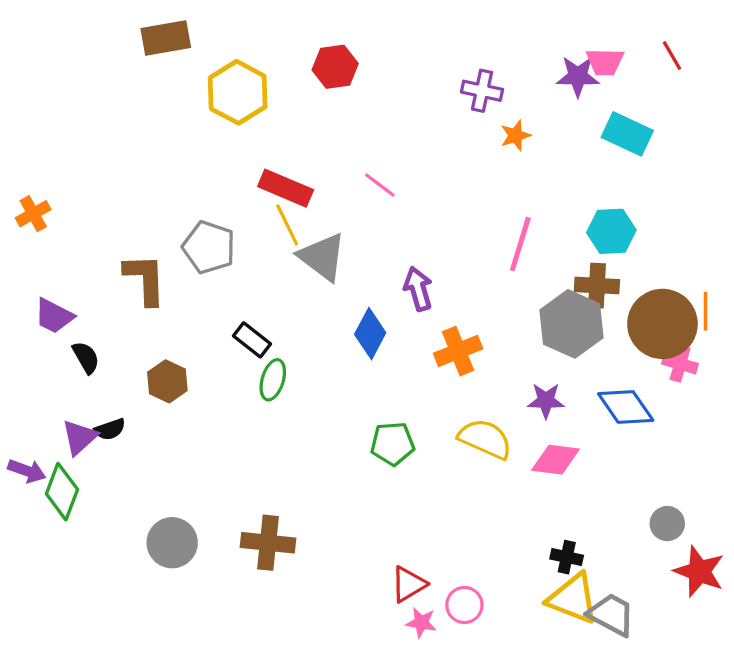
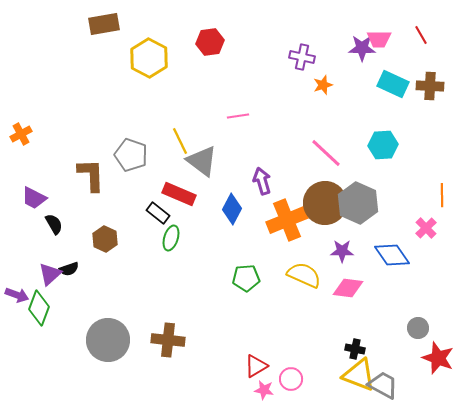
pink line: (380, 185) -> (238, 116), turned -45
red rectangle: (286, 188) -> (179, 194), moved
pink line: (520, 244) -> (326, 153), turned -64
brown cross: (597, 286) -> (430, 86), moved
brown circle: (662, 324) -> (325, 203), moved
orange cross: (458, 351) -> (287, 220), size x1.4
pink cross: (680, 364) -> (426, 228), turned 30
gray circle: (172, 543) -> (108, 340), size x1.4

